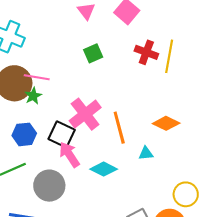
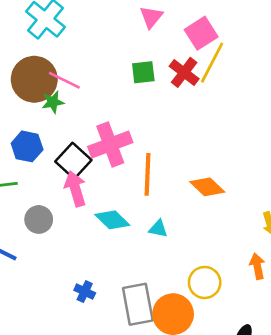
red cross: (146, 52) -> (184, 72), moved
yellow line: (169, 56) -> (212, 63), moved
cyan triangle: (146, 153) -> (158, 229), moved
gray circle: (49, 186) -> (39, 219), size x0.7

